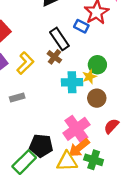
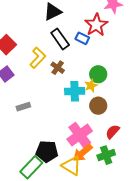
black rectangle: (59, 39) -> (60, 39), moved
yellow L-shape: (25, 63) -> (38, 58), moved
green cross: (94, 160) -> (106, 155), moved, turned -36
yellow triangle: (67, 161) -> (71, 166), turned 35

